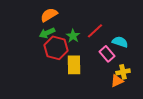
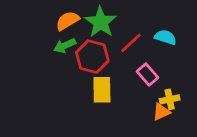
green star: (73, 36) -> (101, 22), moved, size x1.6
cyan semicircle: (120, 42) -> (165, 37), moved
red hexagon: (56, 48) -> (92, 57), moved

